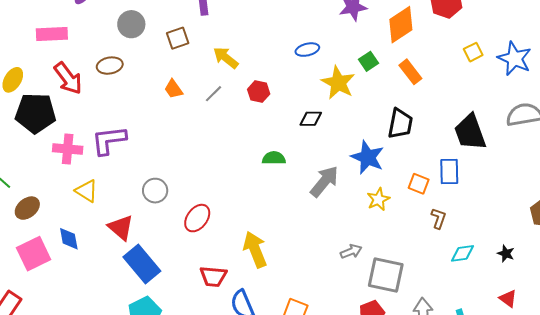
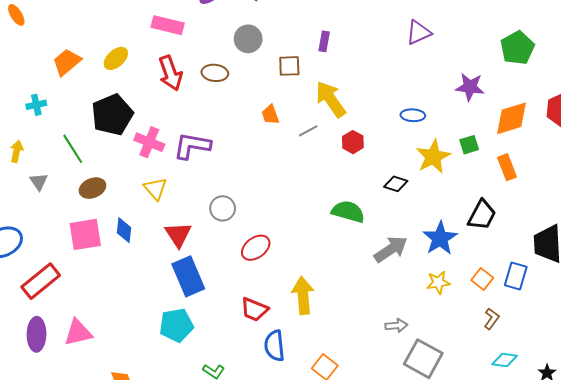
yellow arrow: (226, 58) -> (331, 99), size x1.4
black pentagon: (35, 113) -> (112, 115), moved, turned 30
green semicircle: (274, 158) -> (348, 212), size x1.4

